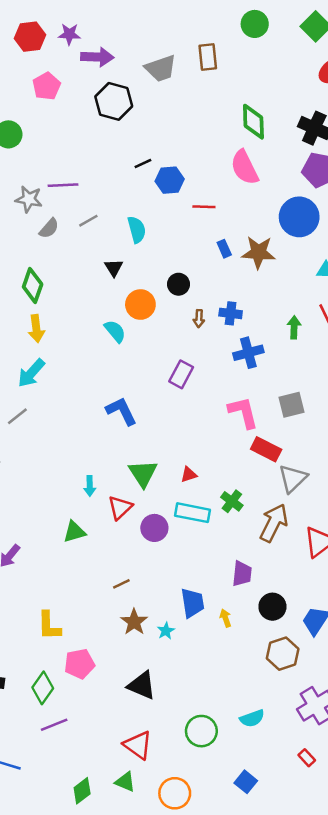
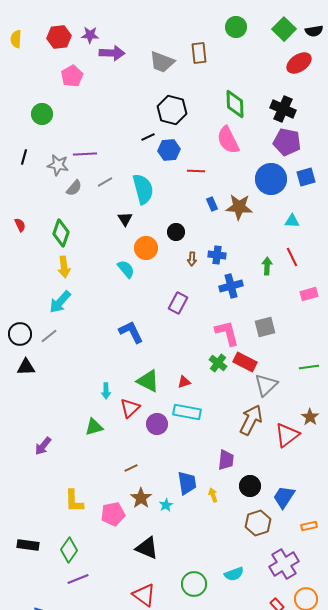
gray trapezoid: (161, 68) -> (162, 62), turned 40
black hexagon: (114, 101) -> (172, 110), moved
cyan semicircle: (137, 230) -> (143, 189), size x1.4
green triangle: (143, 473) -> (148, 381), turned -30
green cross: (232, 501) -> (218, 363), moved
pink pentagon: (80, 664) -> (113, 514), moved

